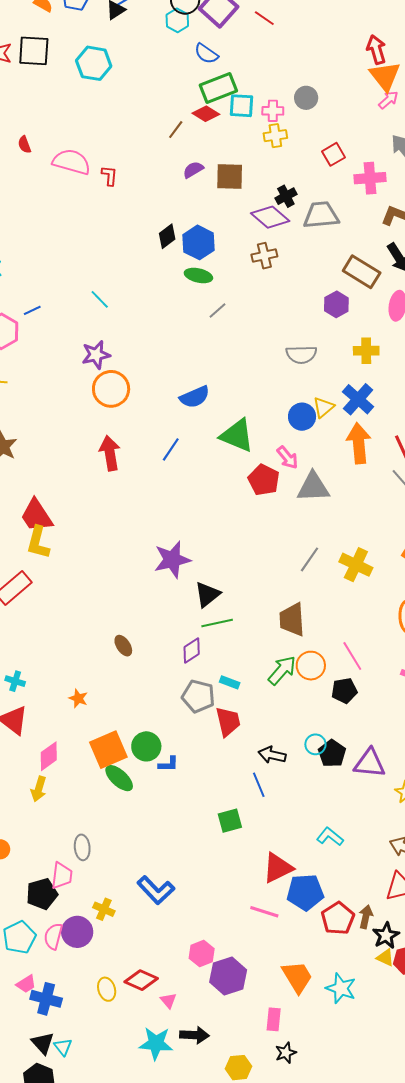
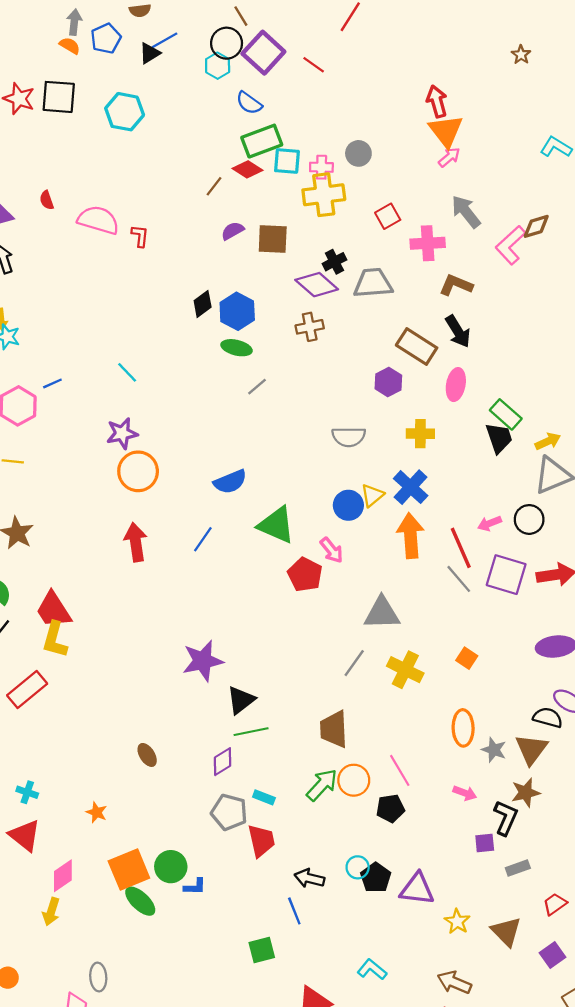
yellow cross: (275, 136) -> (324, 195), size x1.6
gray triangle: (313, 487) -> (382, 613), moved

